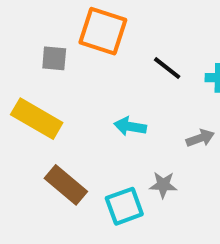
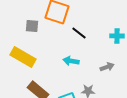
black line: (167, 68) -> (79, 33), moved

